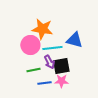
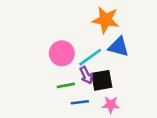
orange star: (42, 29) -> (106, 20), moved
cyan line: (52, 48) -> (90, 57), turned -30
pink star: (61, 81) -> (111, 105), moved

